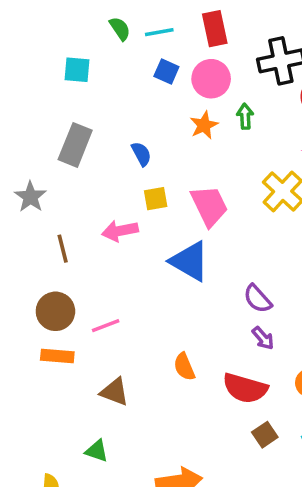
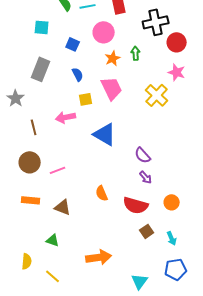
blue square: (166, 72) -> (73, 44), moved
pink circle: (211, 79) -> (104, 32), moved
pink trapezoid: (209, 206) -> (112, 88), moved
orange rectangle: (57, 356) -> (31, 200), moved

